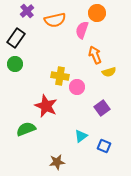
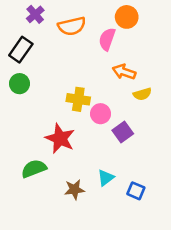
orange arrow: (95, 55) -> (124, 72), turned -48
purple square: (102, 108) -> (123, 132), moved
brown star: (57, 162) -> (74, 190), moved

